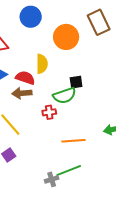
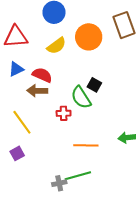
yellow semicircle: (42, 64) -> (56, 46), moved, turned 48
black square: (76, 82) -> (94, 85), turned 32
green semicircle: (64, 96) -> (81, 97), turned 70

